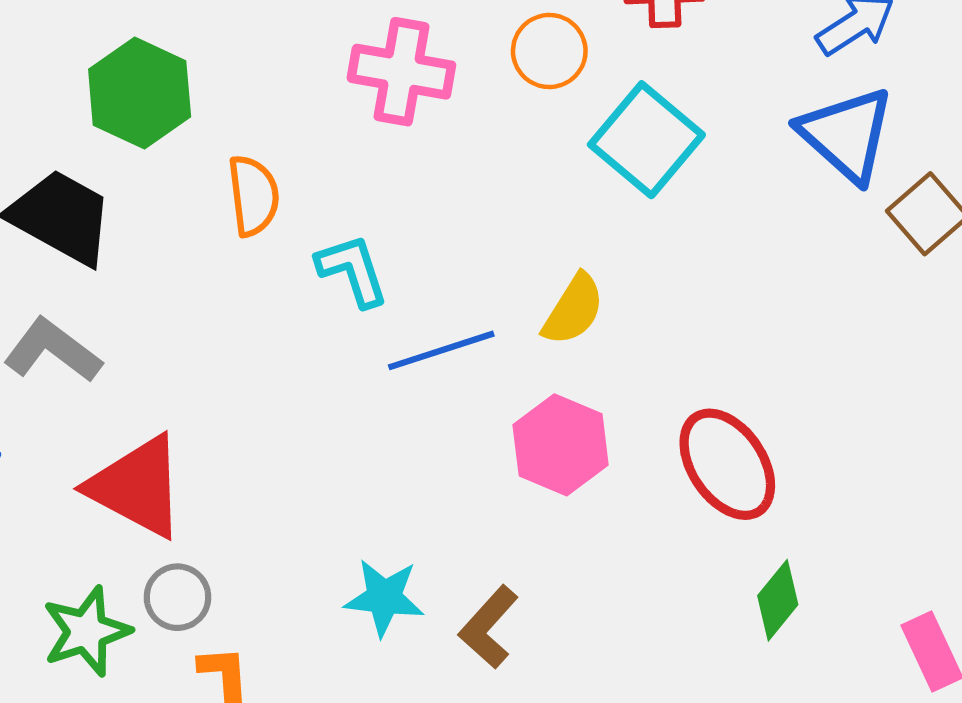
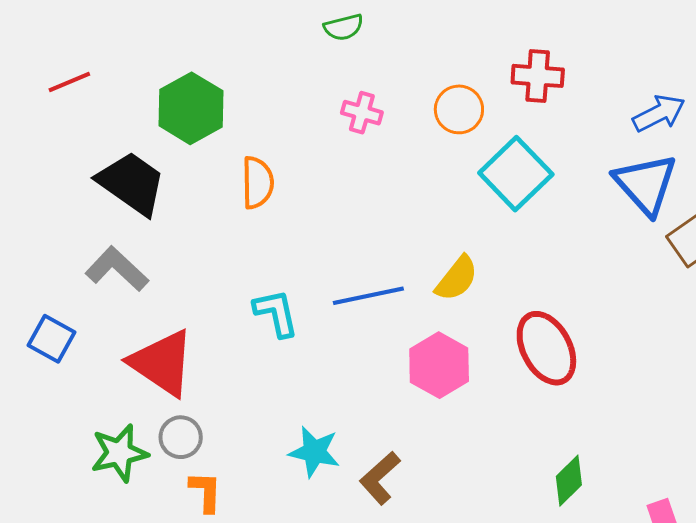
pink cross: (401, 72) -> (362, 113), size x0.6
cyan L-shape: (353, 270) -> (276, 313), moved
red ellipse: (727, 464) -> (546, 348), moved

